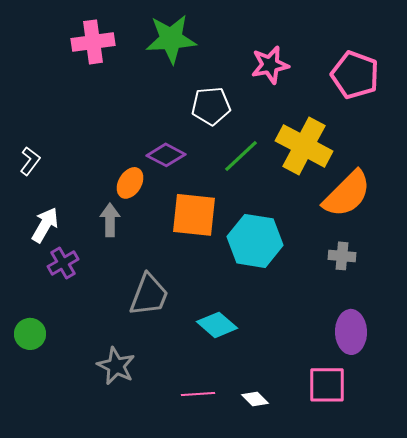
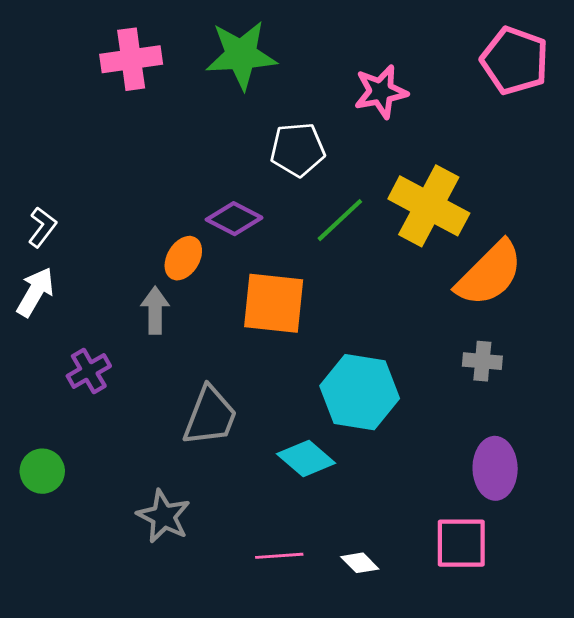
pink pentagon: (355, 75) -> (515, 61), moved
white arrow: (45, 225) -> (35, 292), moved
cyan hexagon: (255, 241) -> (360, 392), moved

